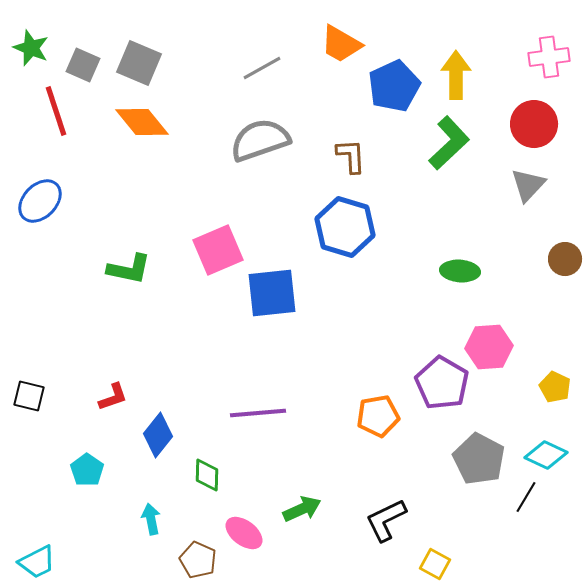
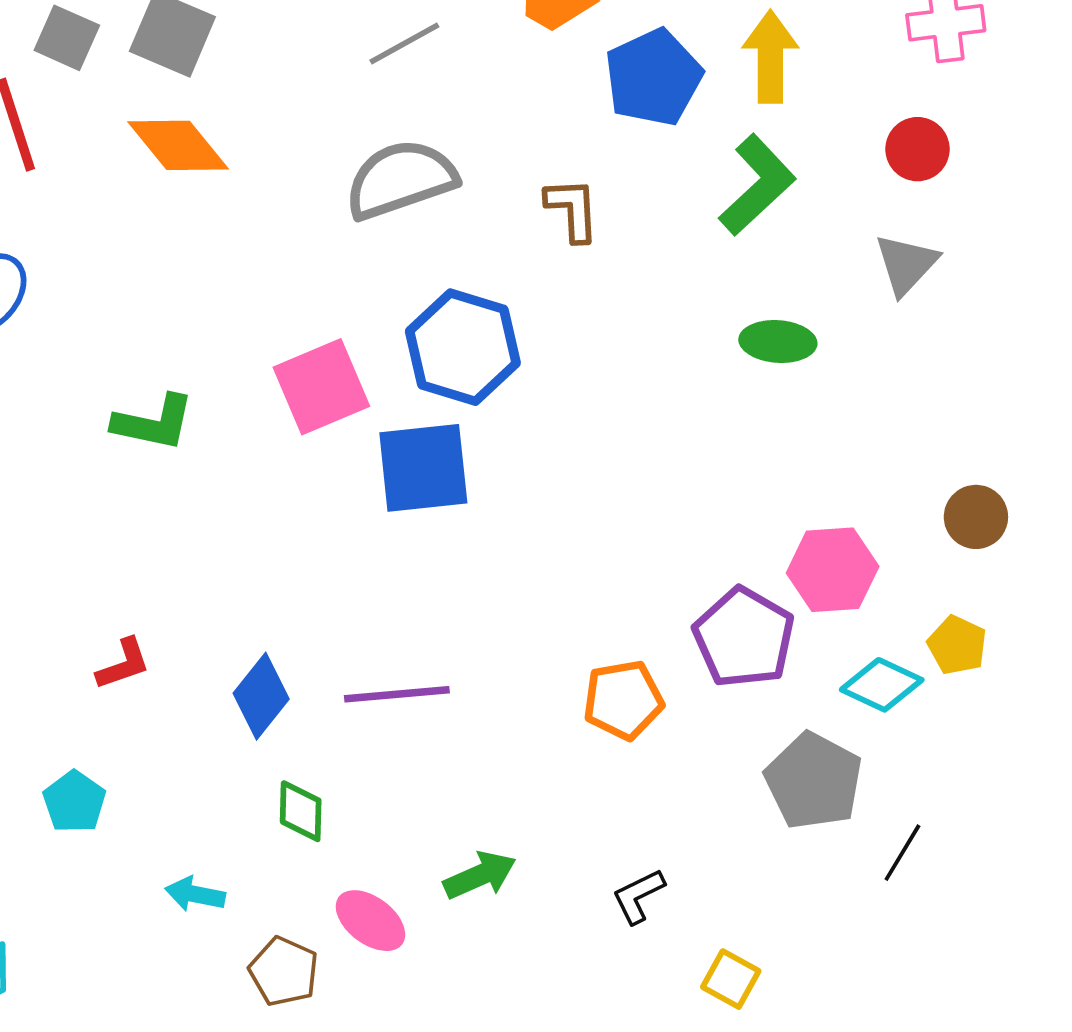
red circle: (534, 124) -> (917, 149), size x0.7
blue hexagon: (345, 227) -> (463, 347), moved
brown circle: (565, 259) -> (976, 517), moved
green ellipse: (460, 271) -> (778, 342), moved
blue diamond: (158, 435) -> (261, 696), moved
cyan diamond: (546, 455) -> (882, 685), moved
cyan arrow: (151, 519) -> (195, 894), turned -68
black L-shape: (386, 520) -> (638, 896), size x0.7

